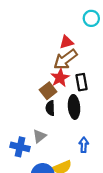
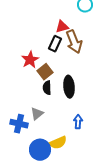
brown arrow: (65, 59) -> (74, 42), moved, turned -75
red star: (60, 78) -> (30, 60), moved
black rectangle: (82, 82) -> (55, 44), moved, turned 35

